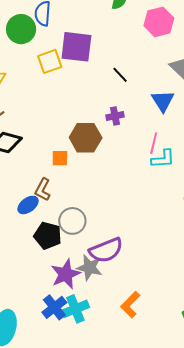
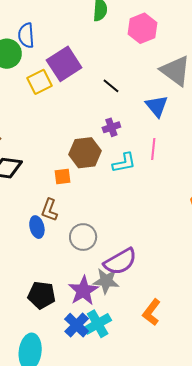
purple square: (76, 47) -> (64, 64), turned -32
cyan L-shape: (163, 159) -> (124, 163), moved
blue ellipse: (28, 205) -> (37, 227), turned -60
black pentagon: (48, 236) -> (42, 295), moved

